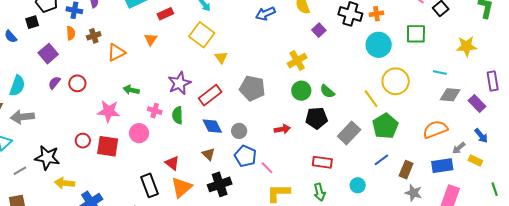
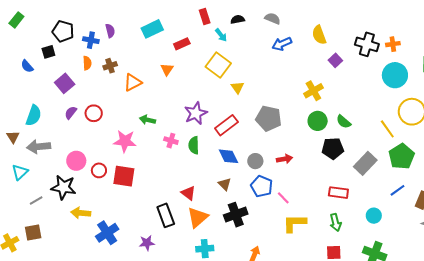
red arrow: (282, 129) -> (284, 159), moved
pink circle: (139, 133) -> (76, 161), moved

